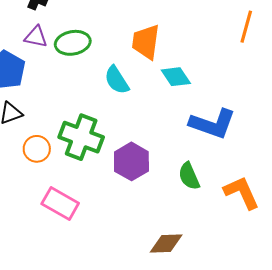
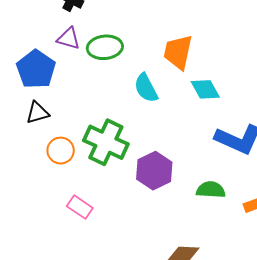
green semicircle: (189, 176) -> (211, 190), turned 112
pink rectangle: (60, 204) -> (80, 207), size x0.7

